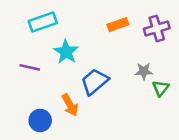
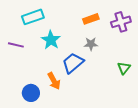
purple line: (30, 67) -> (16, 45), moved
gray star: (144, 71) -> (91, 44), moved

